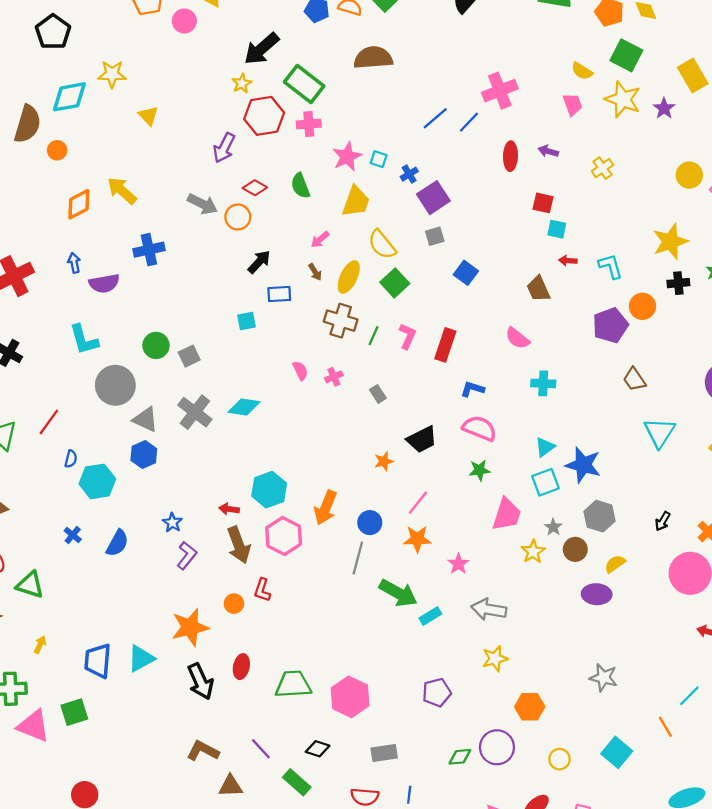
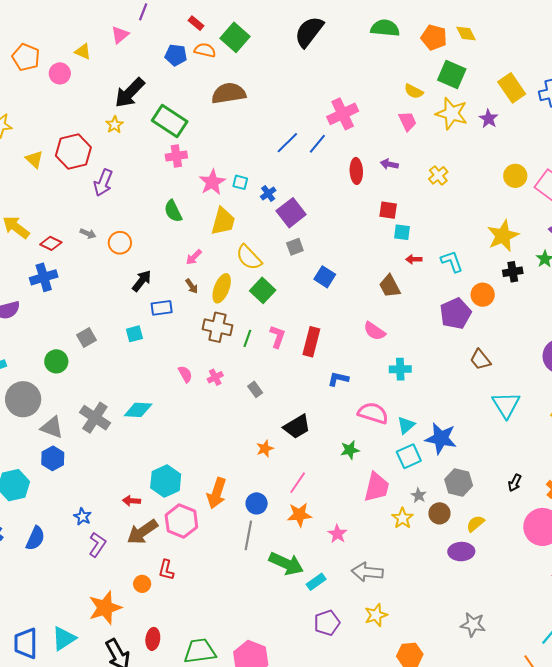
red hexagon: (264, 116) -> (73, 151), moved
red diamond: (255, 188) -> (51, 243), moved
gray arrow: (203, 204) -> (88, 234), size x0.6
gray square: (189, 356) -> (86, 338), moved
pink semicircle: (479, 428) -> (373, 413), moved
brown arrow: (239, 545) -> (142, 532), turned 80
purple pentagon: (437, 693) -> (327, 623), moved

